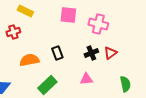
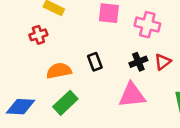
pink triangle: (86, 79) -> (132, 95), size x1.6
green rectangle: (47, 85) -> (65, 103), moved

